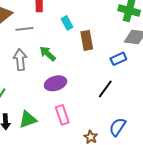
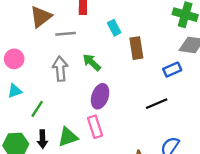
purple ellipse: (56, 83) -> (100, 96), turned -55
black line: (105, 89) -> (157, 104), turned 30
pink rectangle: (62, 115) -> (95, 127), moved

